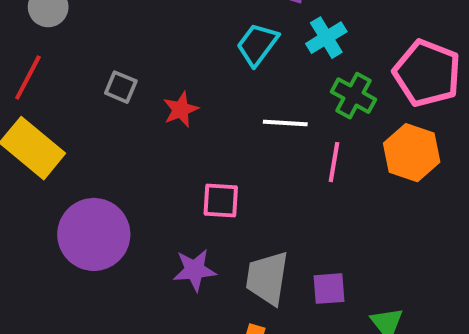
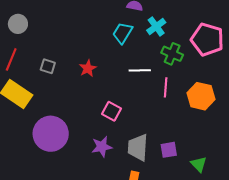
gray square: (121, 87) -> (48, 66), moved
orange hexagon: (412, 153) -> (201, 96), moved
pink square: (221, 200) -> (112, 111), turned 30

